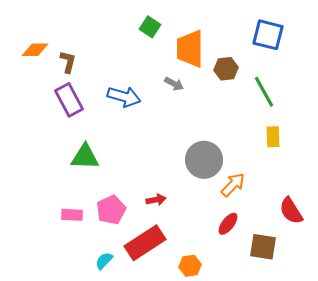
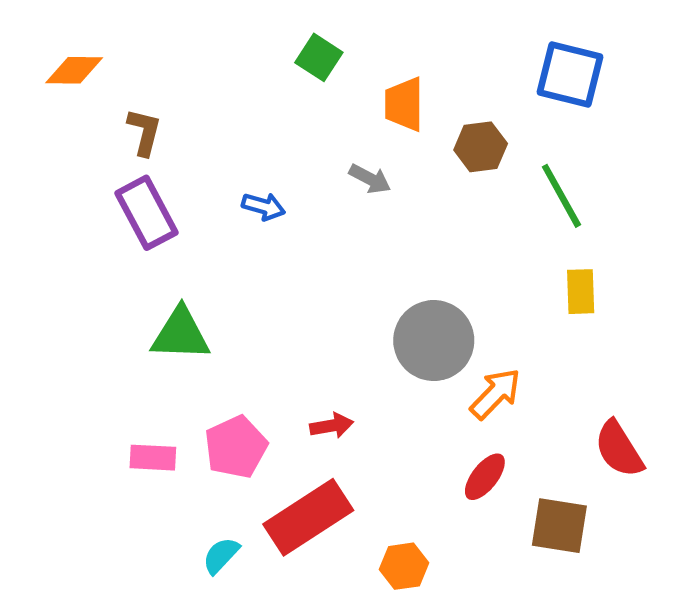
orange trapezoid: (190, 49) -> (404, 104), size x0.7
orange diamond: (35, 50) -> (74, 70), moved
blue arrow: (124, 97) -> (264, 206), size x0.6

